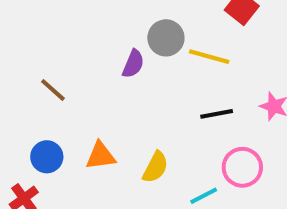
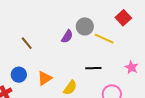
black line: (217, 114) -> (93, 68), moved
orange triangle: (101, 156) -> (45, 78), turned -35

